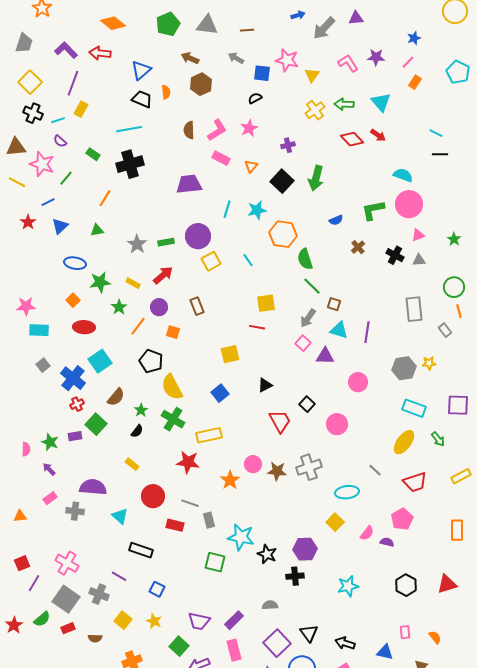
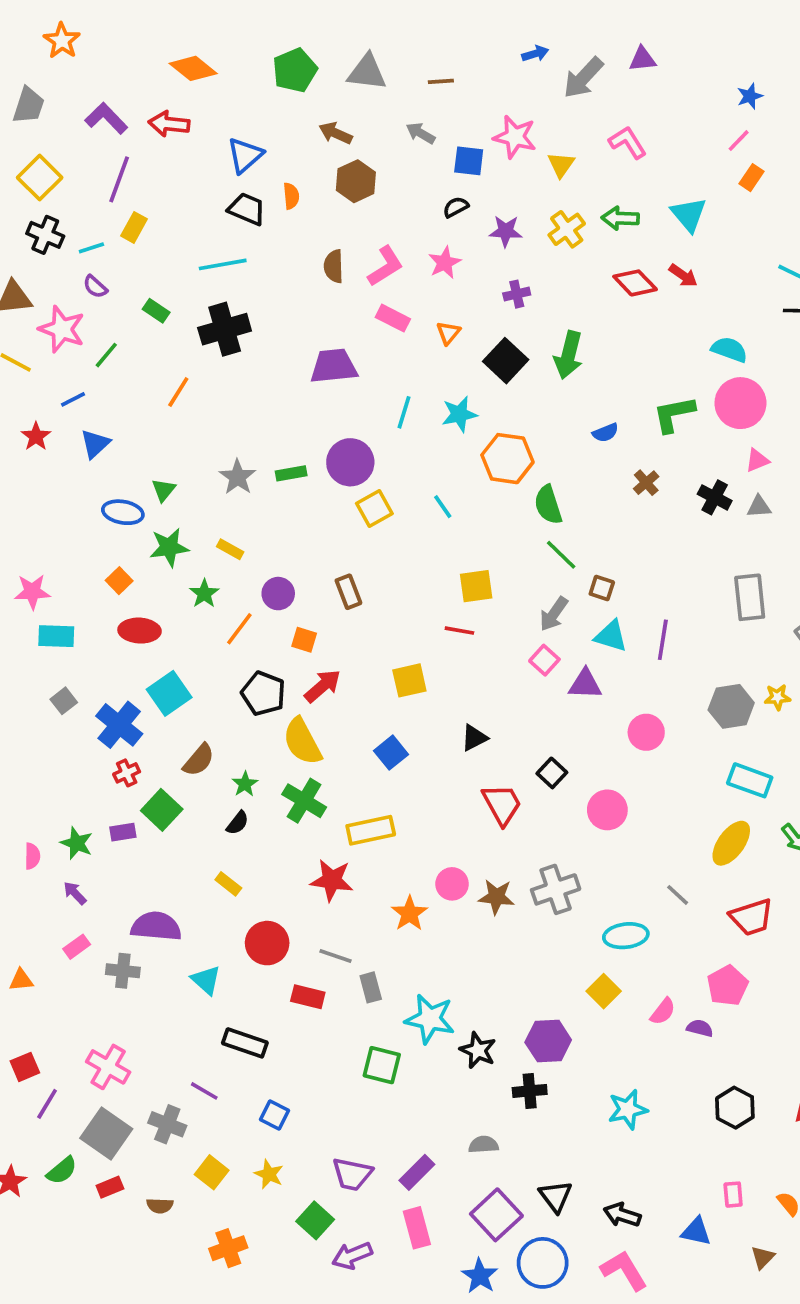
purple star: (376, 57) -> (506, 231), moved
green triangle: (97, 230) -> (164, 490), moved, turned -40
red arrow: (163, 275) -> (323, 686), moved

